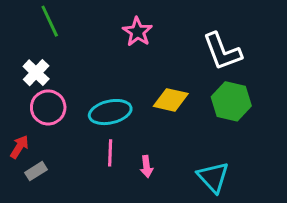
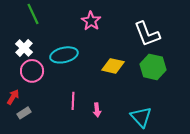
cyan ellipse: (110, 112) -> (64, 55), moved

